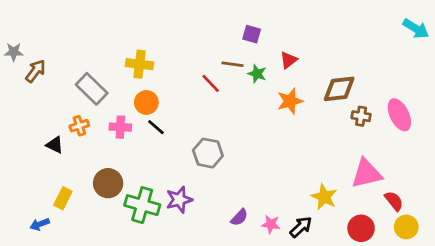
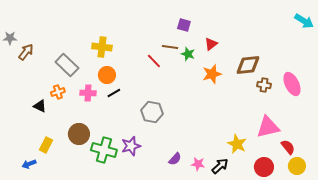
black line: (156, 127) -> (114, 93), turned -72

